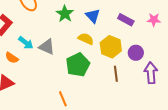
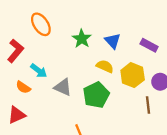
gray triangle: (47, 47) -> (63, 87), moved
brown line: (116, 74) -> (148, 105), moved

